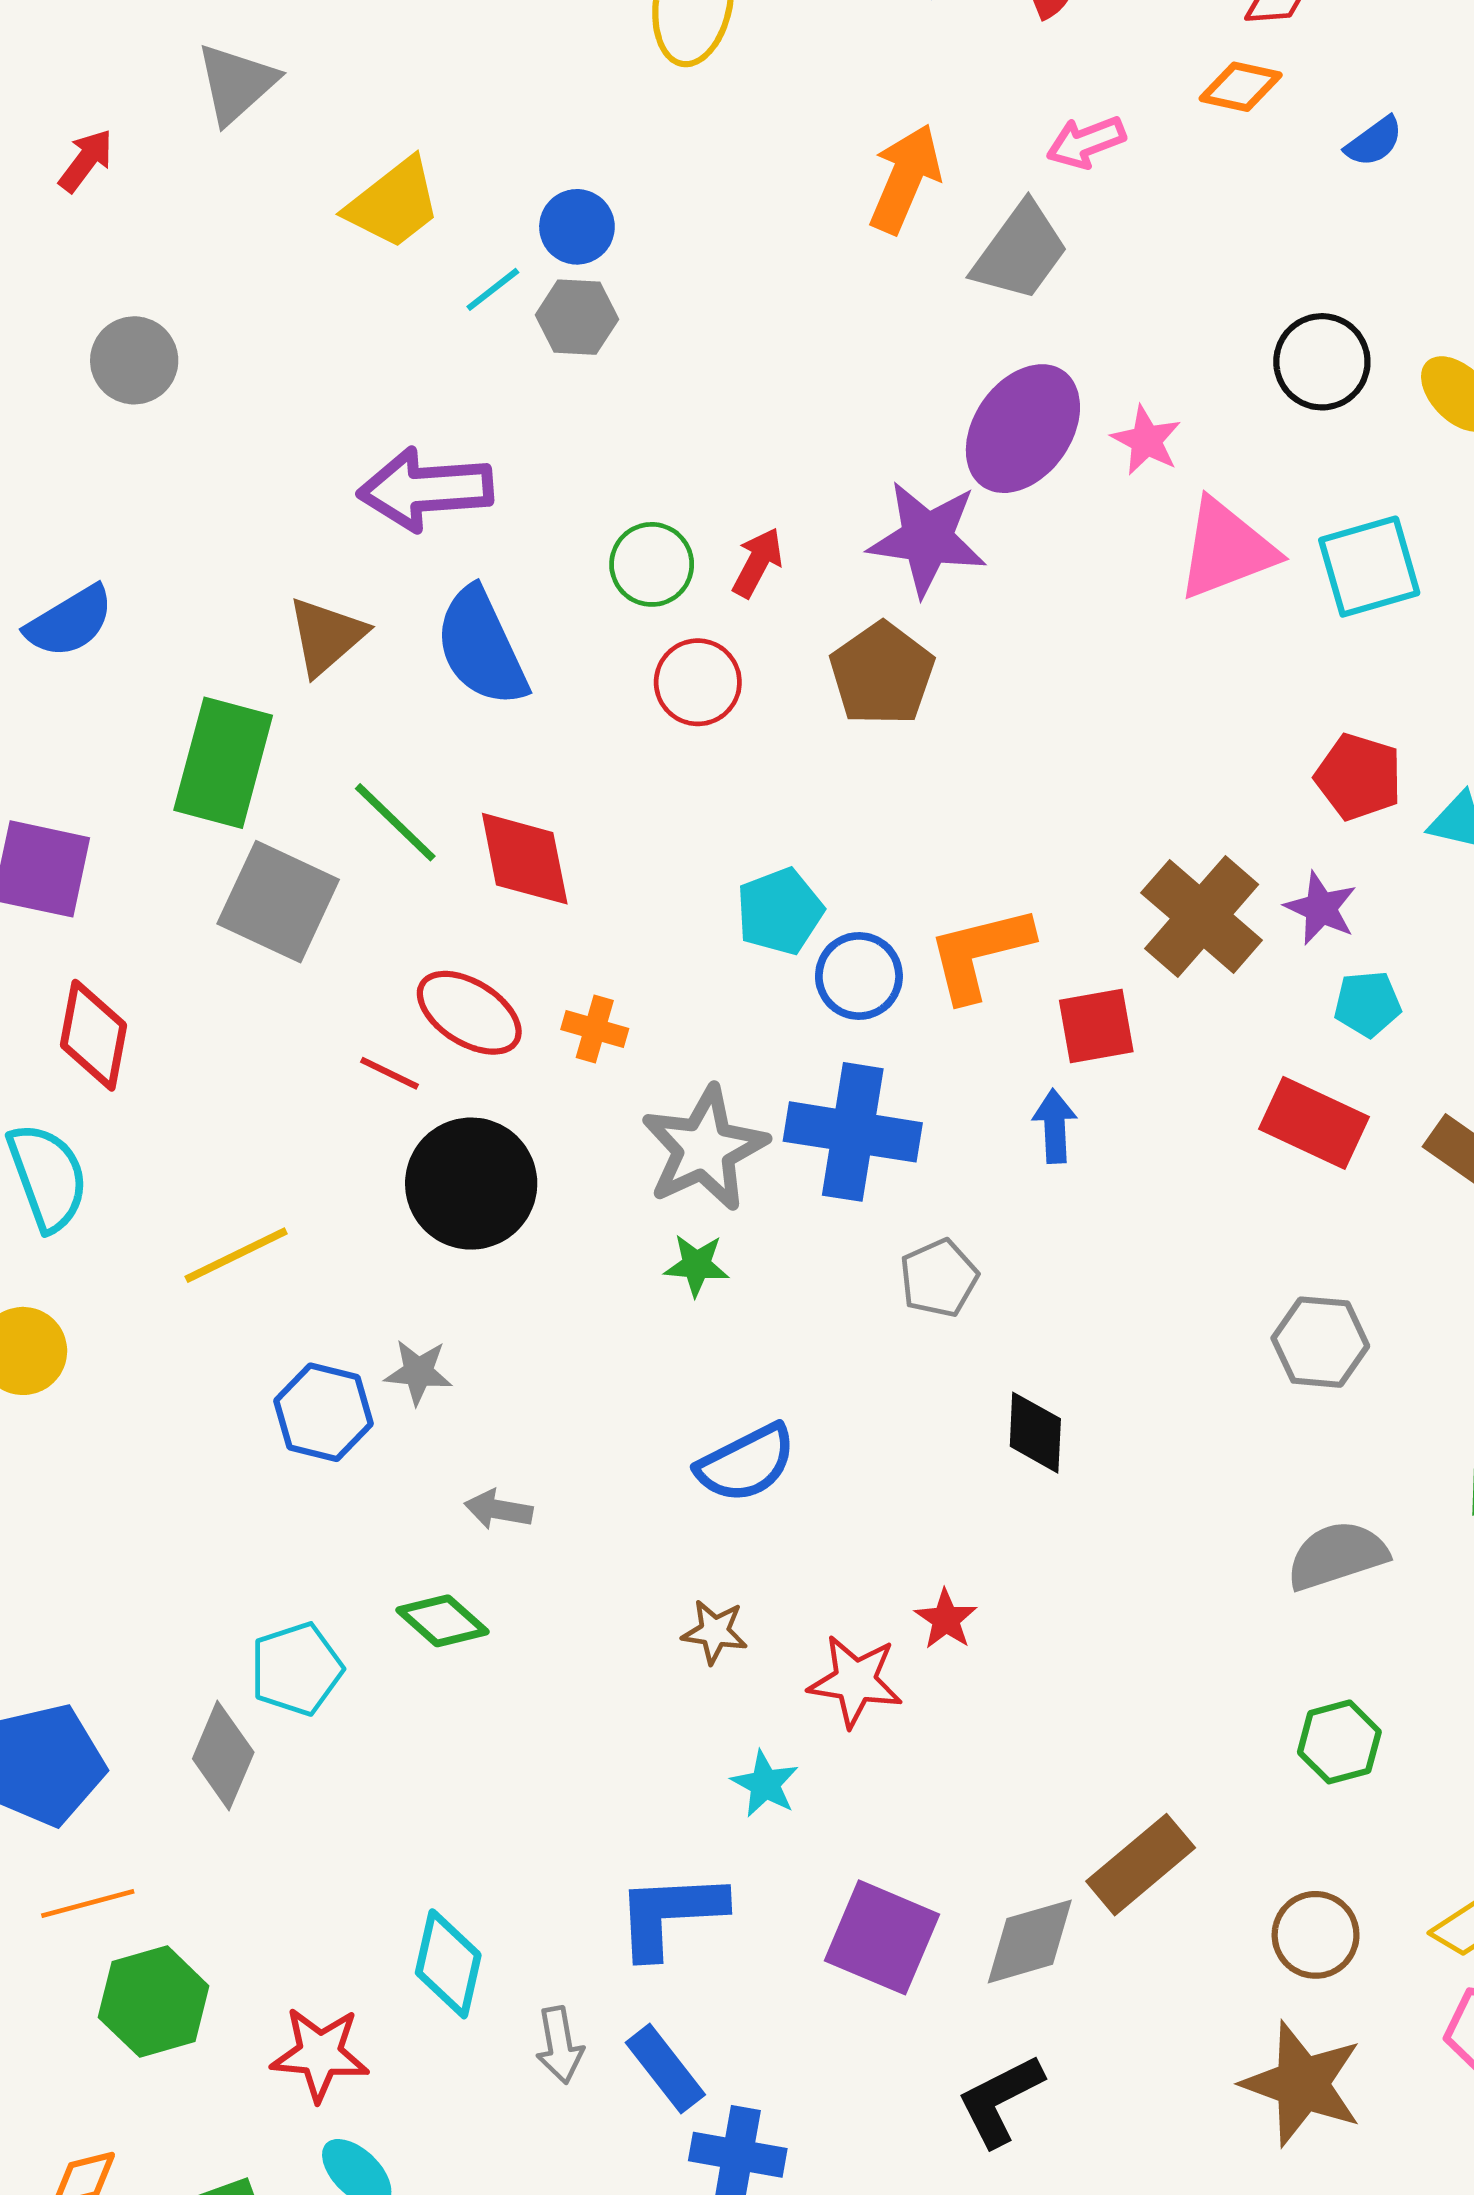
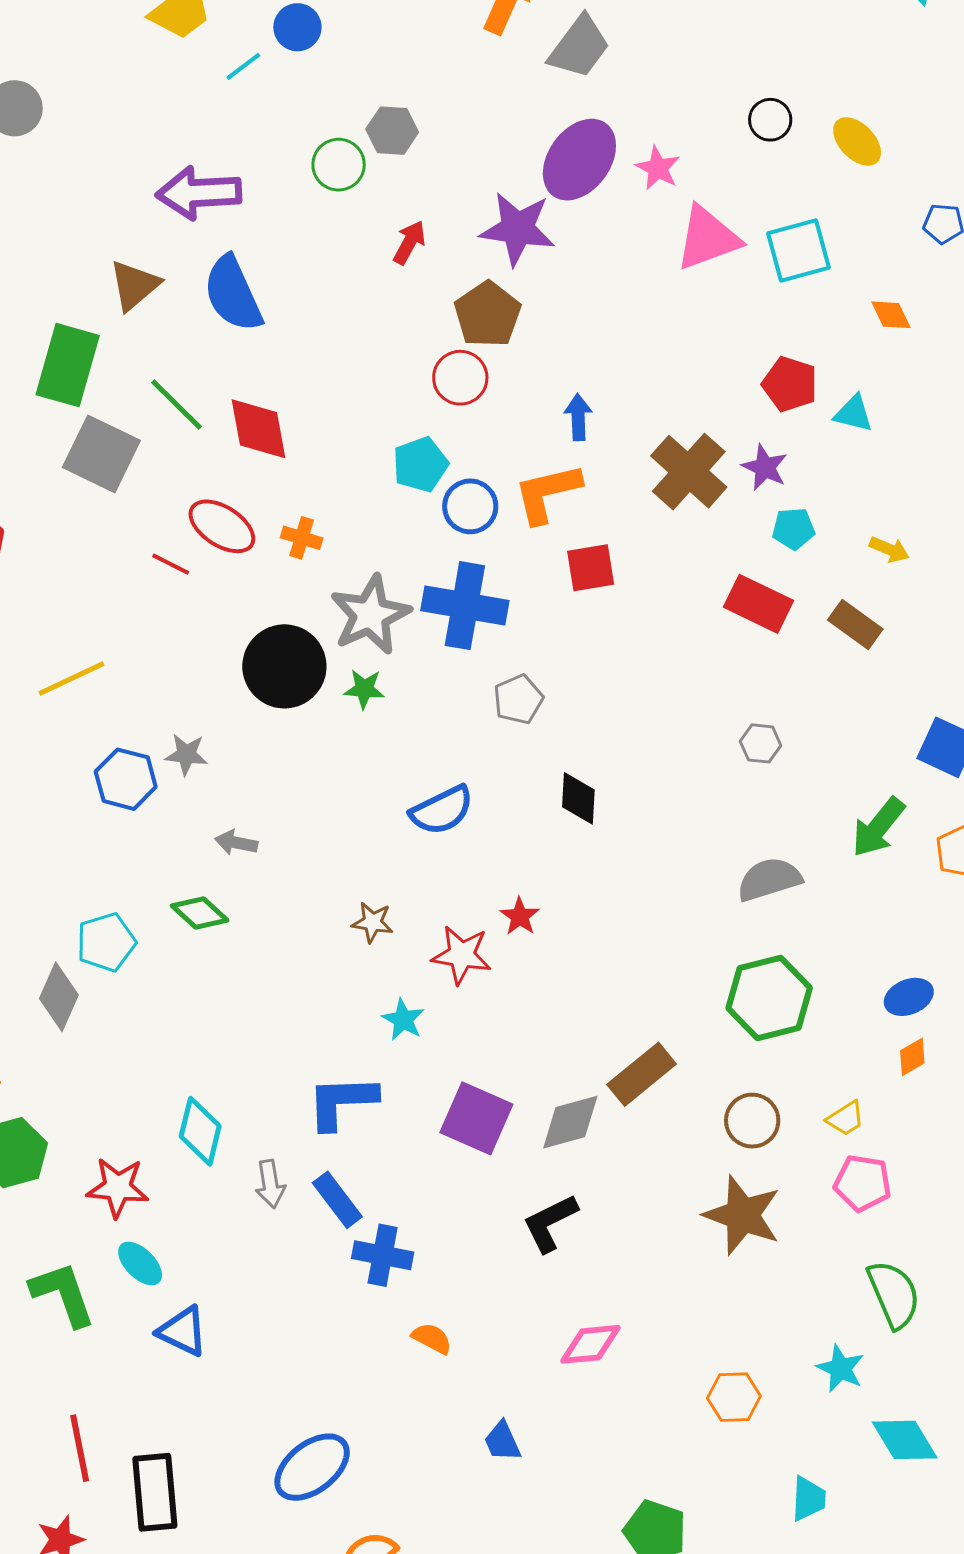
gray hexagon: (577, 317) -> (392, 131), moved
black circle: (1322, 362) -> (770, 120), size x0.7
green circle: (652, 564) -> (339, 165), moved
red circle: (698, 682) -> (460, 378), moved
red square: (1096, 1026) -> (591, 568), moved
blue arrow: (1055, 1126) -> (578, 417), moved
black circle: (471, 1184) -> (284, 666), moved
gray hexagon: (1320, 1342) -> (761, 743), size x0.7
blue semicircle: (746, 1463) -> (442, 810), moved
green hexagon: (1339, 1742) -> (769, 998), size x1.6

